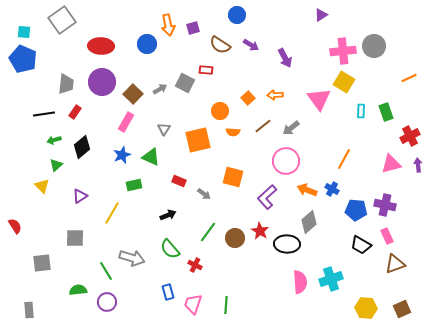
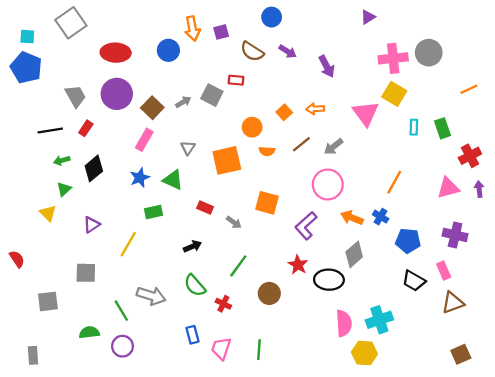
gray trapezoid: (66, 84) -> (75, 96), turned -35
purple cross: (385, 205) -> (455, 235), moved
brown circle: (235, 238) -> (269, 293), moved
yellow hexagon: (366, 308) -> (364, 353), moved

